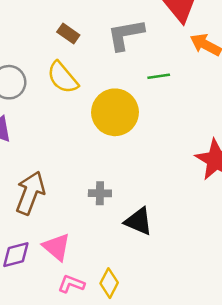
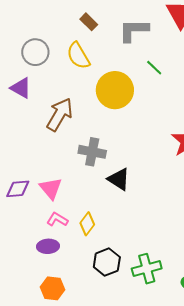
green line: (159, 76) -> (154, 68), turned 42
brown arrow: (30, 193) -> (60, 114), moved
gray cross: (100, 193) -> (92, 152), size x1.5

